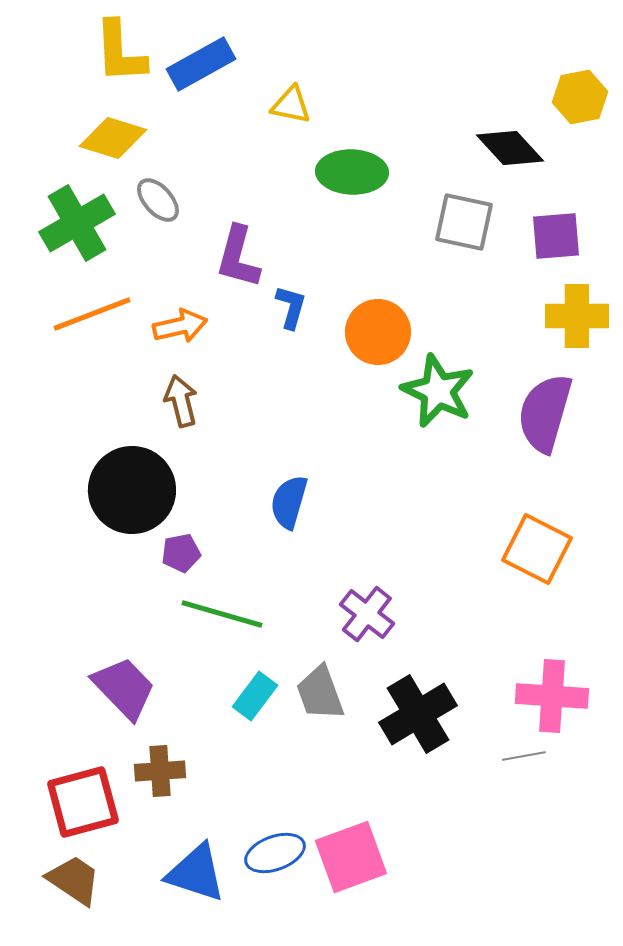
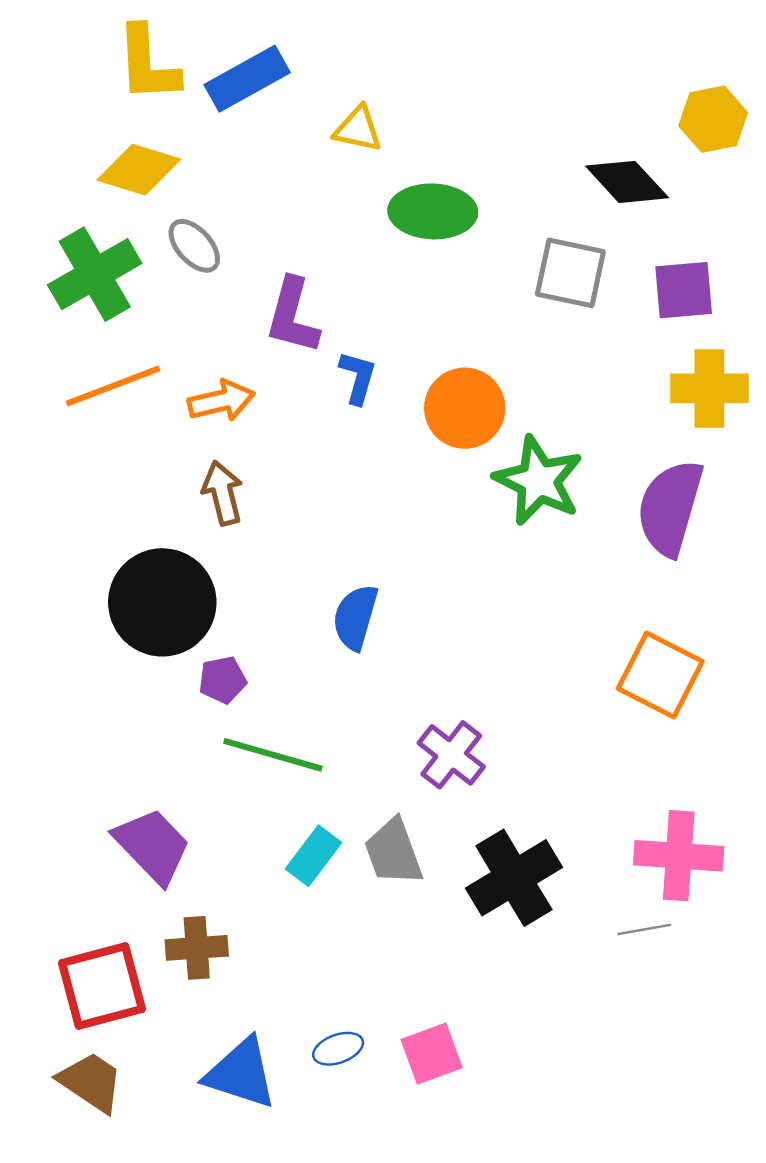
blue ellipse: (275, 853) -> (338, 1049), size x0.7
pink square: (351, 857) -> (432, 1054), size x0.7

